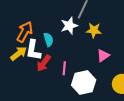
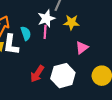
red arrow: (44, 63) -> (37, 74), moved
pink line: (64, 68) -> (45, 32), moved

